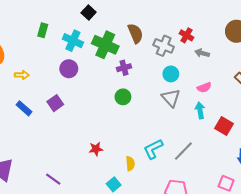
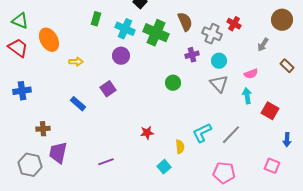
gray arrow: (202, 53) -> (263, 45), moved, turned -72
purple cross: (124, 68) -> (192, 55), moved
blue rectangle: (24, 108) -> (78, 104), moved
purple line: (53, 179) -> (106, 162), turned -56

